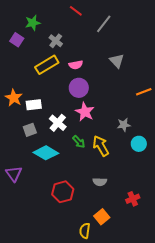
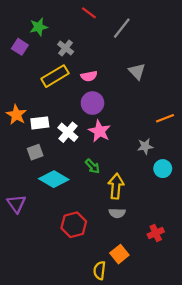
orange line: (144, 92) -> (165, 118), moved
white cross: (58, 123) -> (68, 132), moved
yellow arrow: (101, 146) -> (116, 186), moved, turned 35

